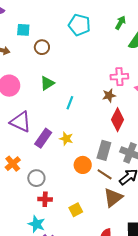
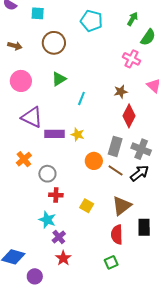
cyan square: (23, 30) -> (38, 13), moved
brown circle: (42, 47) -> (54, 43), size x1.5
pink cross: (119, 77) -> (131, 59), moved, turned 30
purple rectangle: (43, 138) -> (55, 134), turned 54
brown triangle: (113, 198) -> (122, 206), moved
yellow square: (76, 210) -> (87, 206), turned -32

